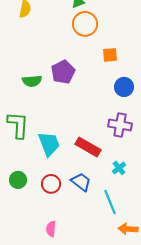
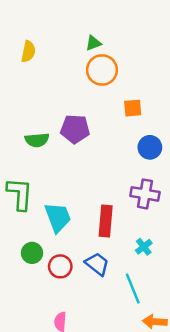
purple pentagon: (63, 72) -> (75, 129), turned 30
red rectangle: (88, 147) -> (106, 221), turned 65
green circle: (18, 180) -> (32, 253), moved

